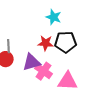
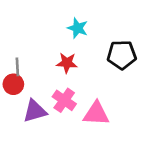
black pentagon: (66, 42) -> (122, 55), moved
purple triangle: (32, 62) -> (35, 111), moved

